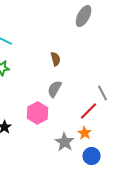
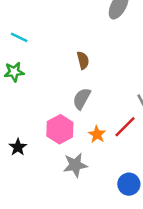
orange star: (85, 133) -> (97, 134), moved
gray star: (65, 142) -> (75, 165), moved, turned 30

